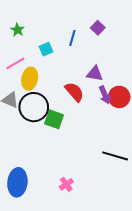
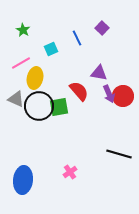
blue line: (72, 38) -> (77, 38), turned -42
green square: (54, 119) -> (59, 107), moved, turned -30
pink cross: (66, 184) -> (70, 172), moved

